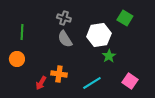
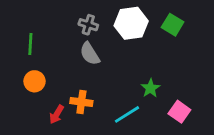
white hexagon: (99, 35) -> (131, 23), moved
green star: (109, 56) -> (150, 88), moved
orange circle: (17, 59) -> (35, 81), moved

